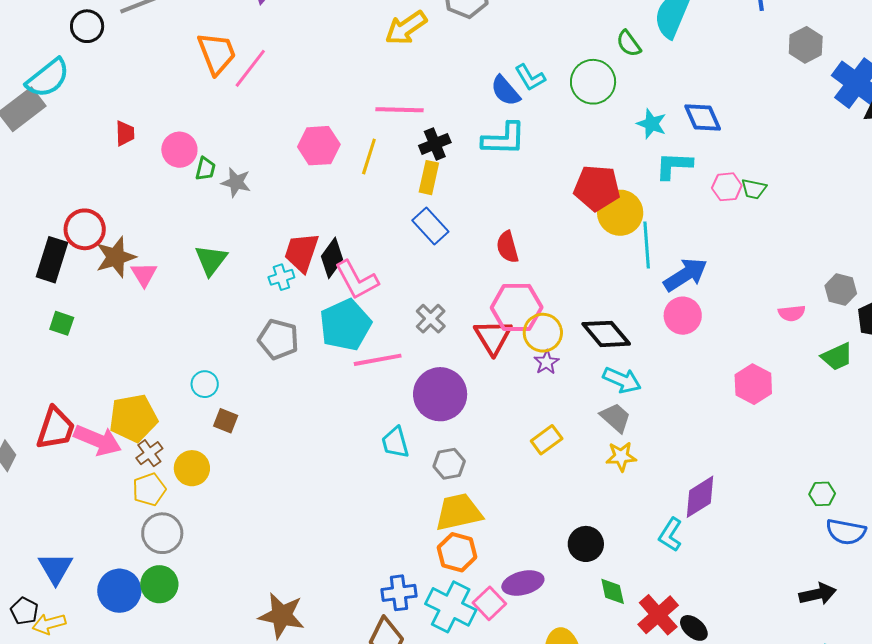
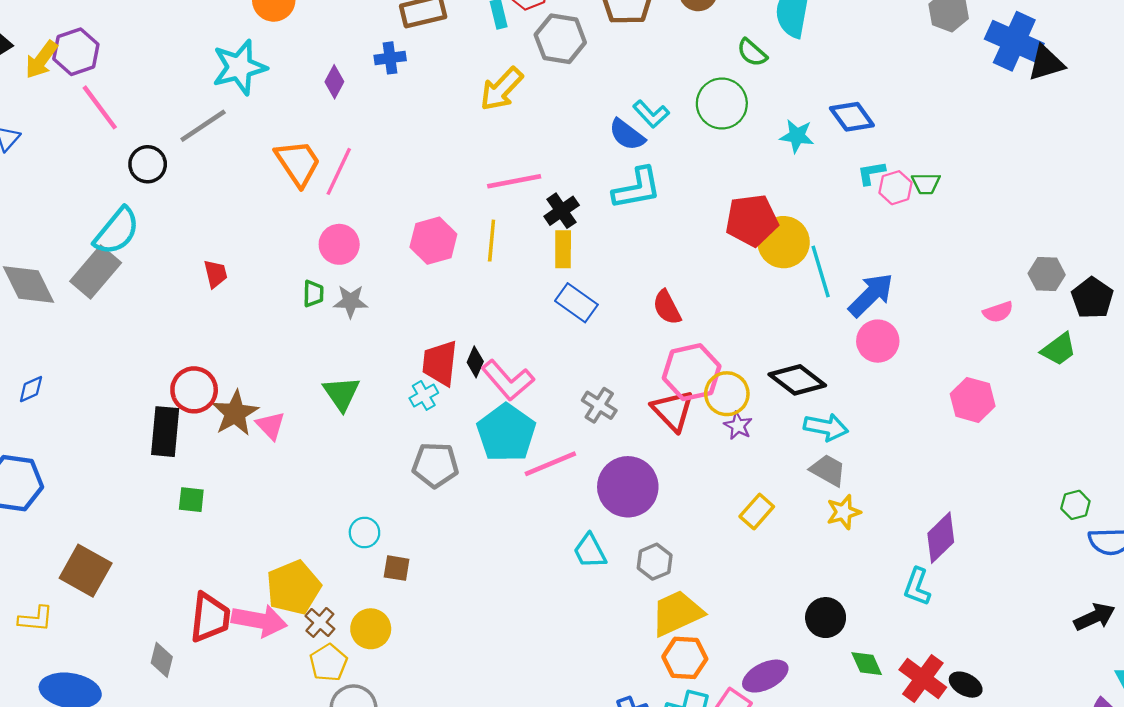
pink circle: (179, 150) -> (339, 244), moved
cyan L-shape: (674, 166) -> (871, 173), moved, size x0.7
black diamond: (332, 258) -> (475, 362), size x0.7

